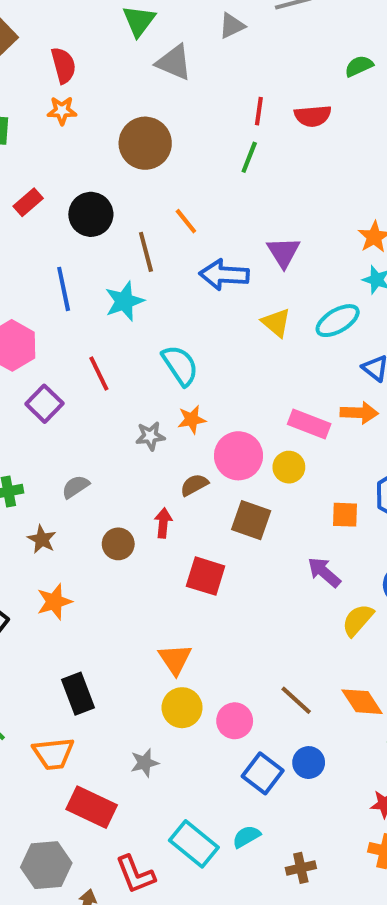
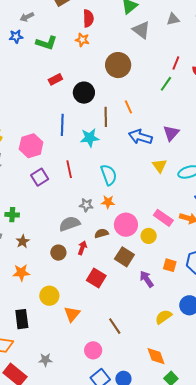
gray semicircle: (75, 487) -> (70, 224), moved, size x1.5
purple arrow: (324, 572) -> (147, 279), moved
brown line: (296, 700) -> (115, 326), moved
yellow circle: (182, 708) -> (49, 296), moved

